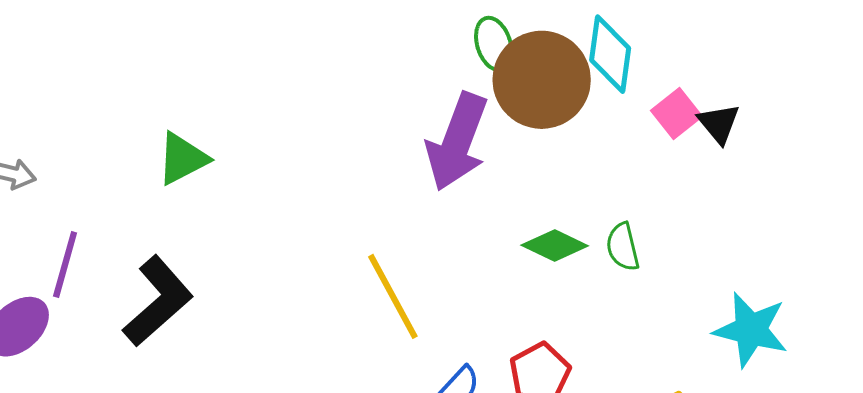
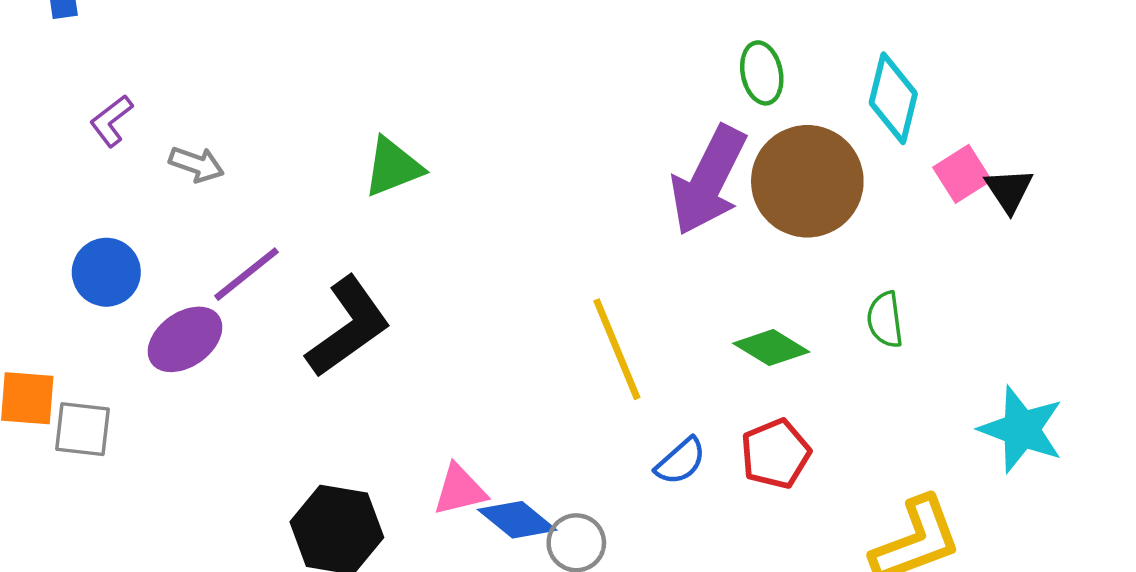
brown circle: (542, 80) -> (807, 181), moved
green diamond: (555, 246) -> (771, 348), moved
purple line: (65, 264) -> (247, 274), turned 30

